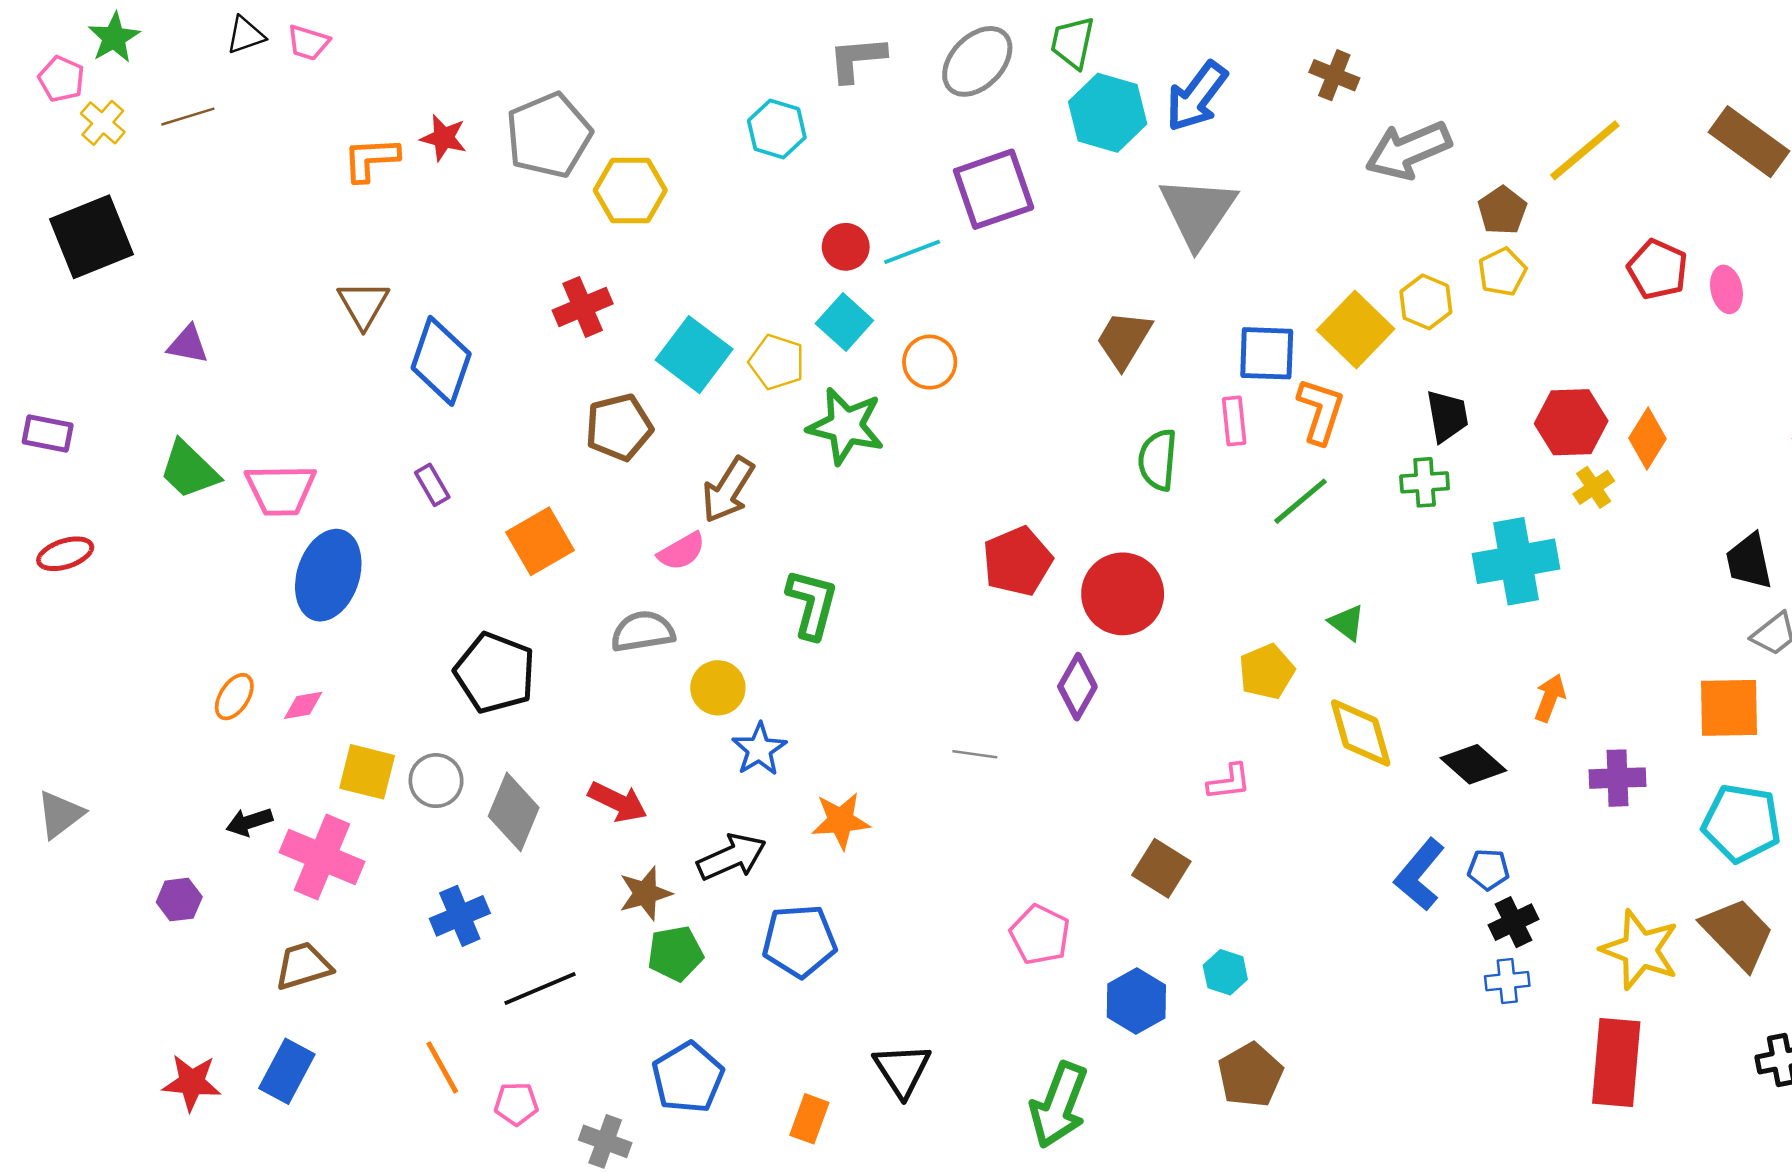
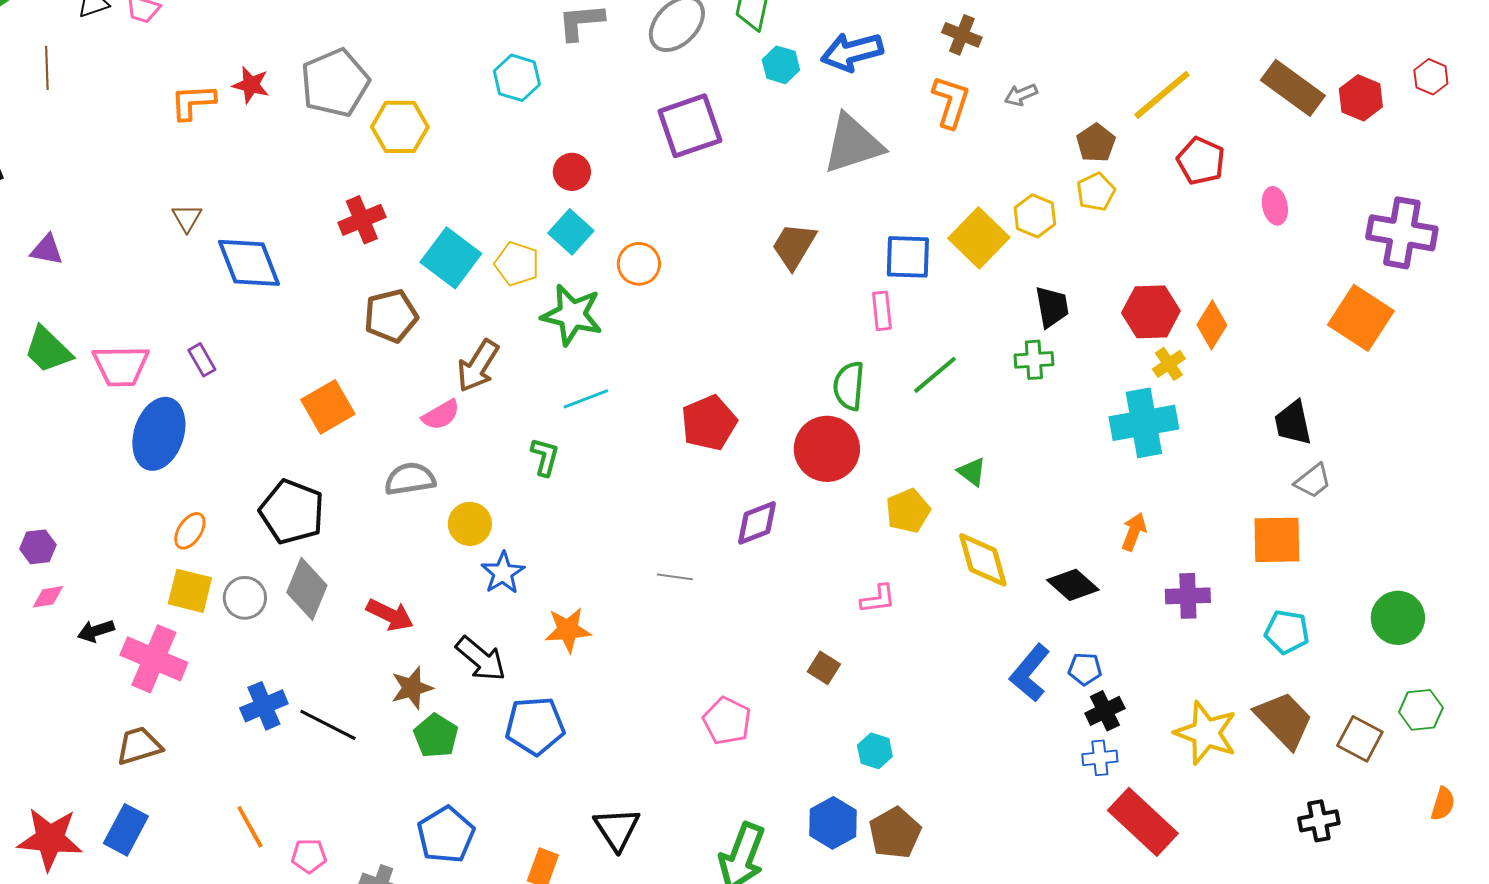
blue arrow: (1197, 96) -> (852, 52), turned 38
cyan hexagon: (1108, 113) -> (781, 65), size x0.6
brown line: (188, 117) -> (47, 68), turned -75
gray arrow: (1408, 150) -> (1021, 95), size x0.5
gray triangle: (1198, 212) -> (853, 144), turned 38
cyan line: (912, 252) -> (586, 399), moved
red pentagon: (1658, 269) -> (1201, 161), moved
brown triangle: (363, 304) -> (187, 218), size x0.7
blue diamond: (441, 361) -> (249, 263), turned -40
orange L-shape: (1321, 411) -> (951, 102), moved
green semicircle: (1158, 460) -> (849, 386), moved
purple rectangle: (432, 485) -> (202, 360), moved
cyan cross: (1516, 561) -> (1144, 423), moved
red circle: (1123, 594) -> (827, 449), moved
green L-shape: (812, 604) -> (545, 457), size x0.7
purple diamond: (1077, 687) -> (757, 523), turned 39
orange ellipse: (234, 697) -> (190, 531), moved
pink diamond: (303, 705) -> (48, 597), moved
gray diamond: (514, 812) -> (307, 589), moved
cyan pentagon: (1742, 823) -> (1287, 632), size x0.7
black arrow: (732, 857) -> (481, 659), turned 64
brown square: (1161, 868) -> (824, 668), size x0.7
purple hexagon: (179, 900) -> (38, 547), moved
green pentagon: (675, 953) -> (436, 736), turned -30
black line: (540, 989) -> (328, 725), moved, turned 50
blue hexagon: (1136, 1001) -> (833, 823), moved
red rectangle: (1616, 1062) -> (1143, 822), moved, turned -52
red star: (192, 1083) -> (50, 839), size x1.4

